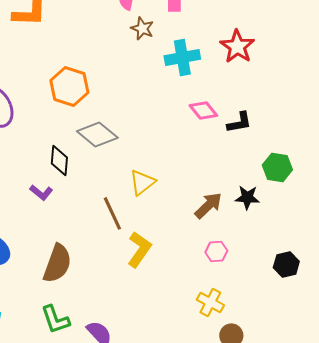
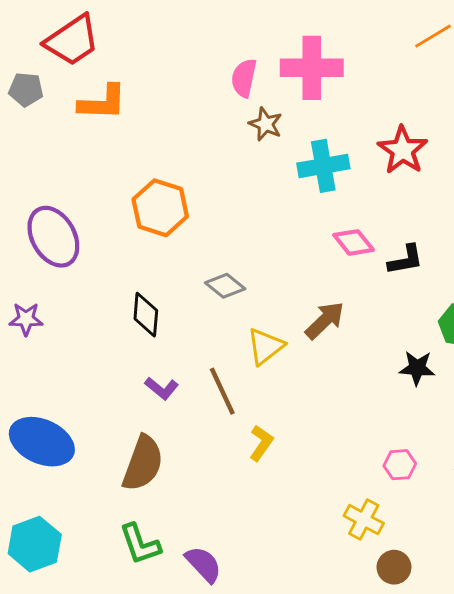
gray diamond: (97, 134) -> (225, 286), moved, size x0.7
purple L-shape: (41, 192) -> (162, 388), moved
brown arrow: (208, 205) -> (325, 320), moved
yellow L-shape: (139, 249) -> (261, 443), size x0.7
pink hexagon: (216, 251) -> (400, 465), moved

